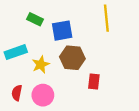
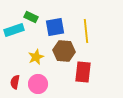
yellow line: (106, 18) -> (86, 31), moved
cyan rectangle: (16, 52) -> (14, 30), moved
red rectangle: (94, 82) -> (83, 72), size x1.5

